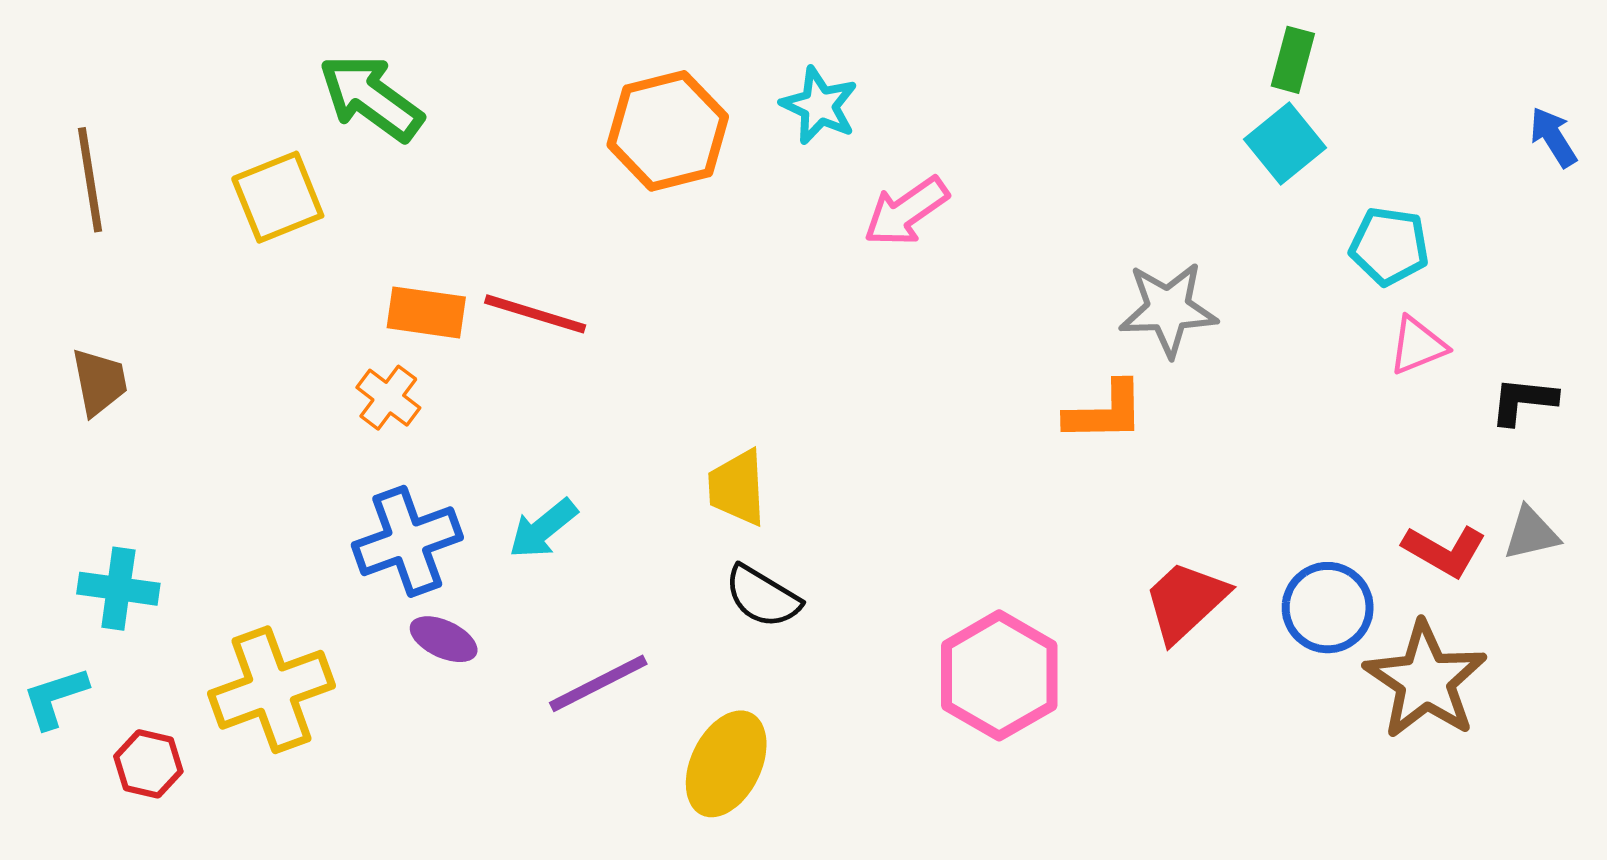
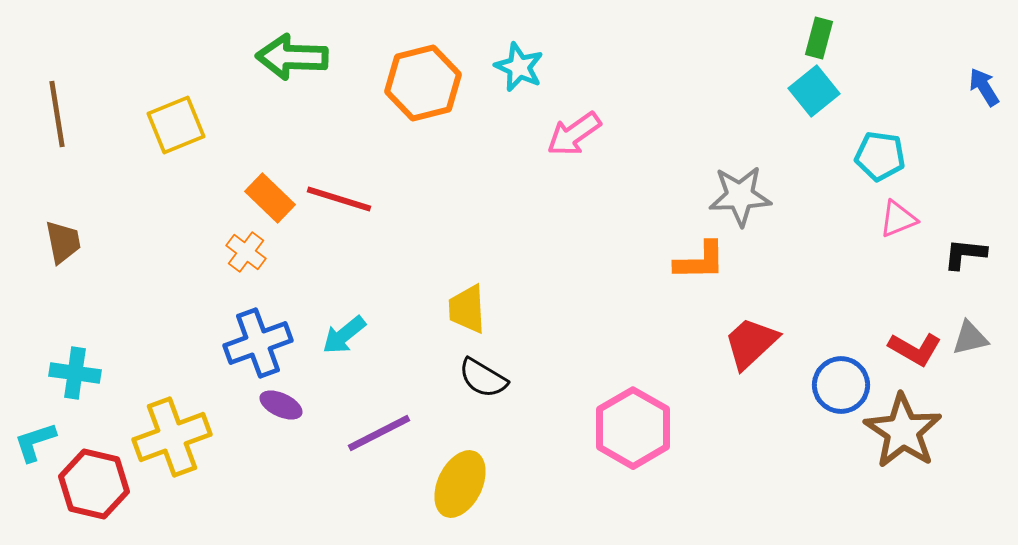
green arrow: (371, 98) -> (292, 57), moved, turned -34
orange rectangle: (426, 312) -> (270, 198), turned 36
red trapezoid: (1186, 601) -> (751, 343), moved
red hexagon: (148, 764) -> (94, 484), size x1.6

